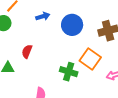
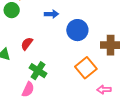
green cross: (69, 72) -> (38, 71), moved

